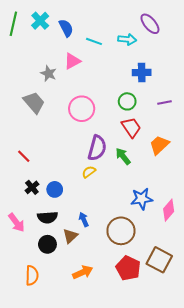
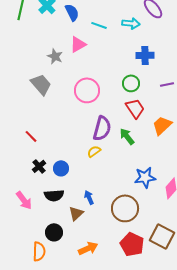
black circle: (47, 244) -> (54, 232), moved

